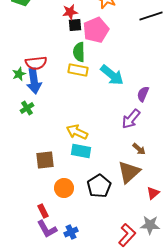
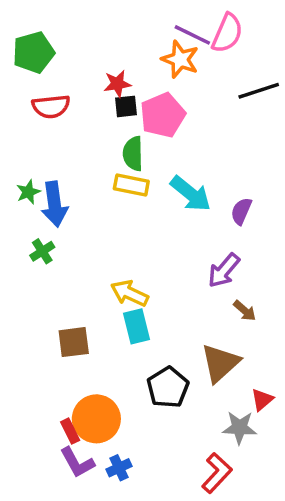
red semicircle: (36, 63) -> (51, 106), moved
purple semicircle: (143, 94) -> (241, 211), moved
brown arrow: (139, 149) -> (245, 311), moved
cyan rectangle: (81, 151) -> (136, 326), turned 66
orange circle: (64, 188) -> (96, 419), moved, size x1.4
gray star: (150, 225) -> (239, 428), moved

